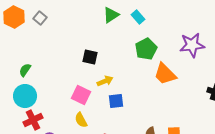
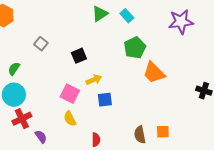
gray square: (40, 18) -> (41, 44), moved
purple star: (192, 45) -> (181, 22), moved
black square: (90, 57) -> (79, 56), turned -35

